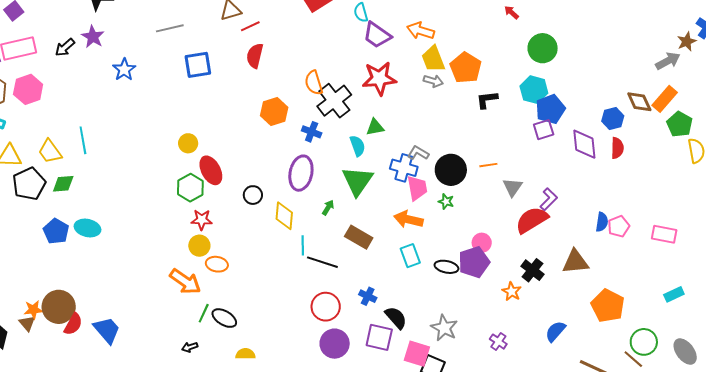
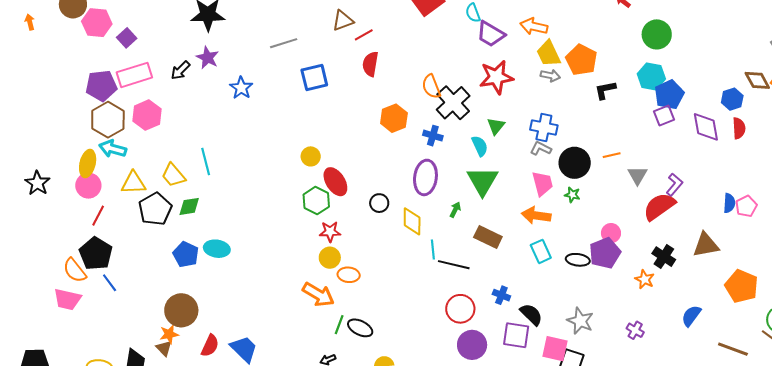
green triangle: (375, 127) -> (496, 126), turned -36
blue cross: (404, 168) -> (544, 127), moved
brown circle: (59, 307) -> (181, 310), moved

